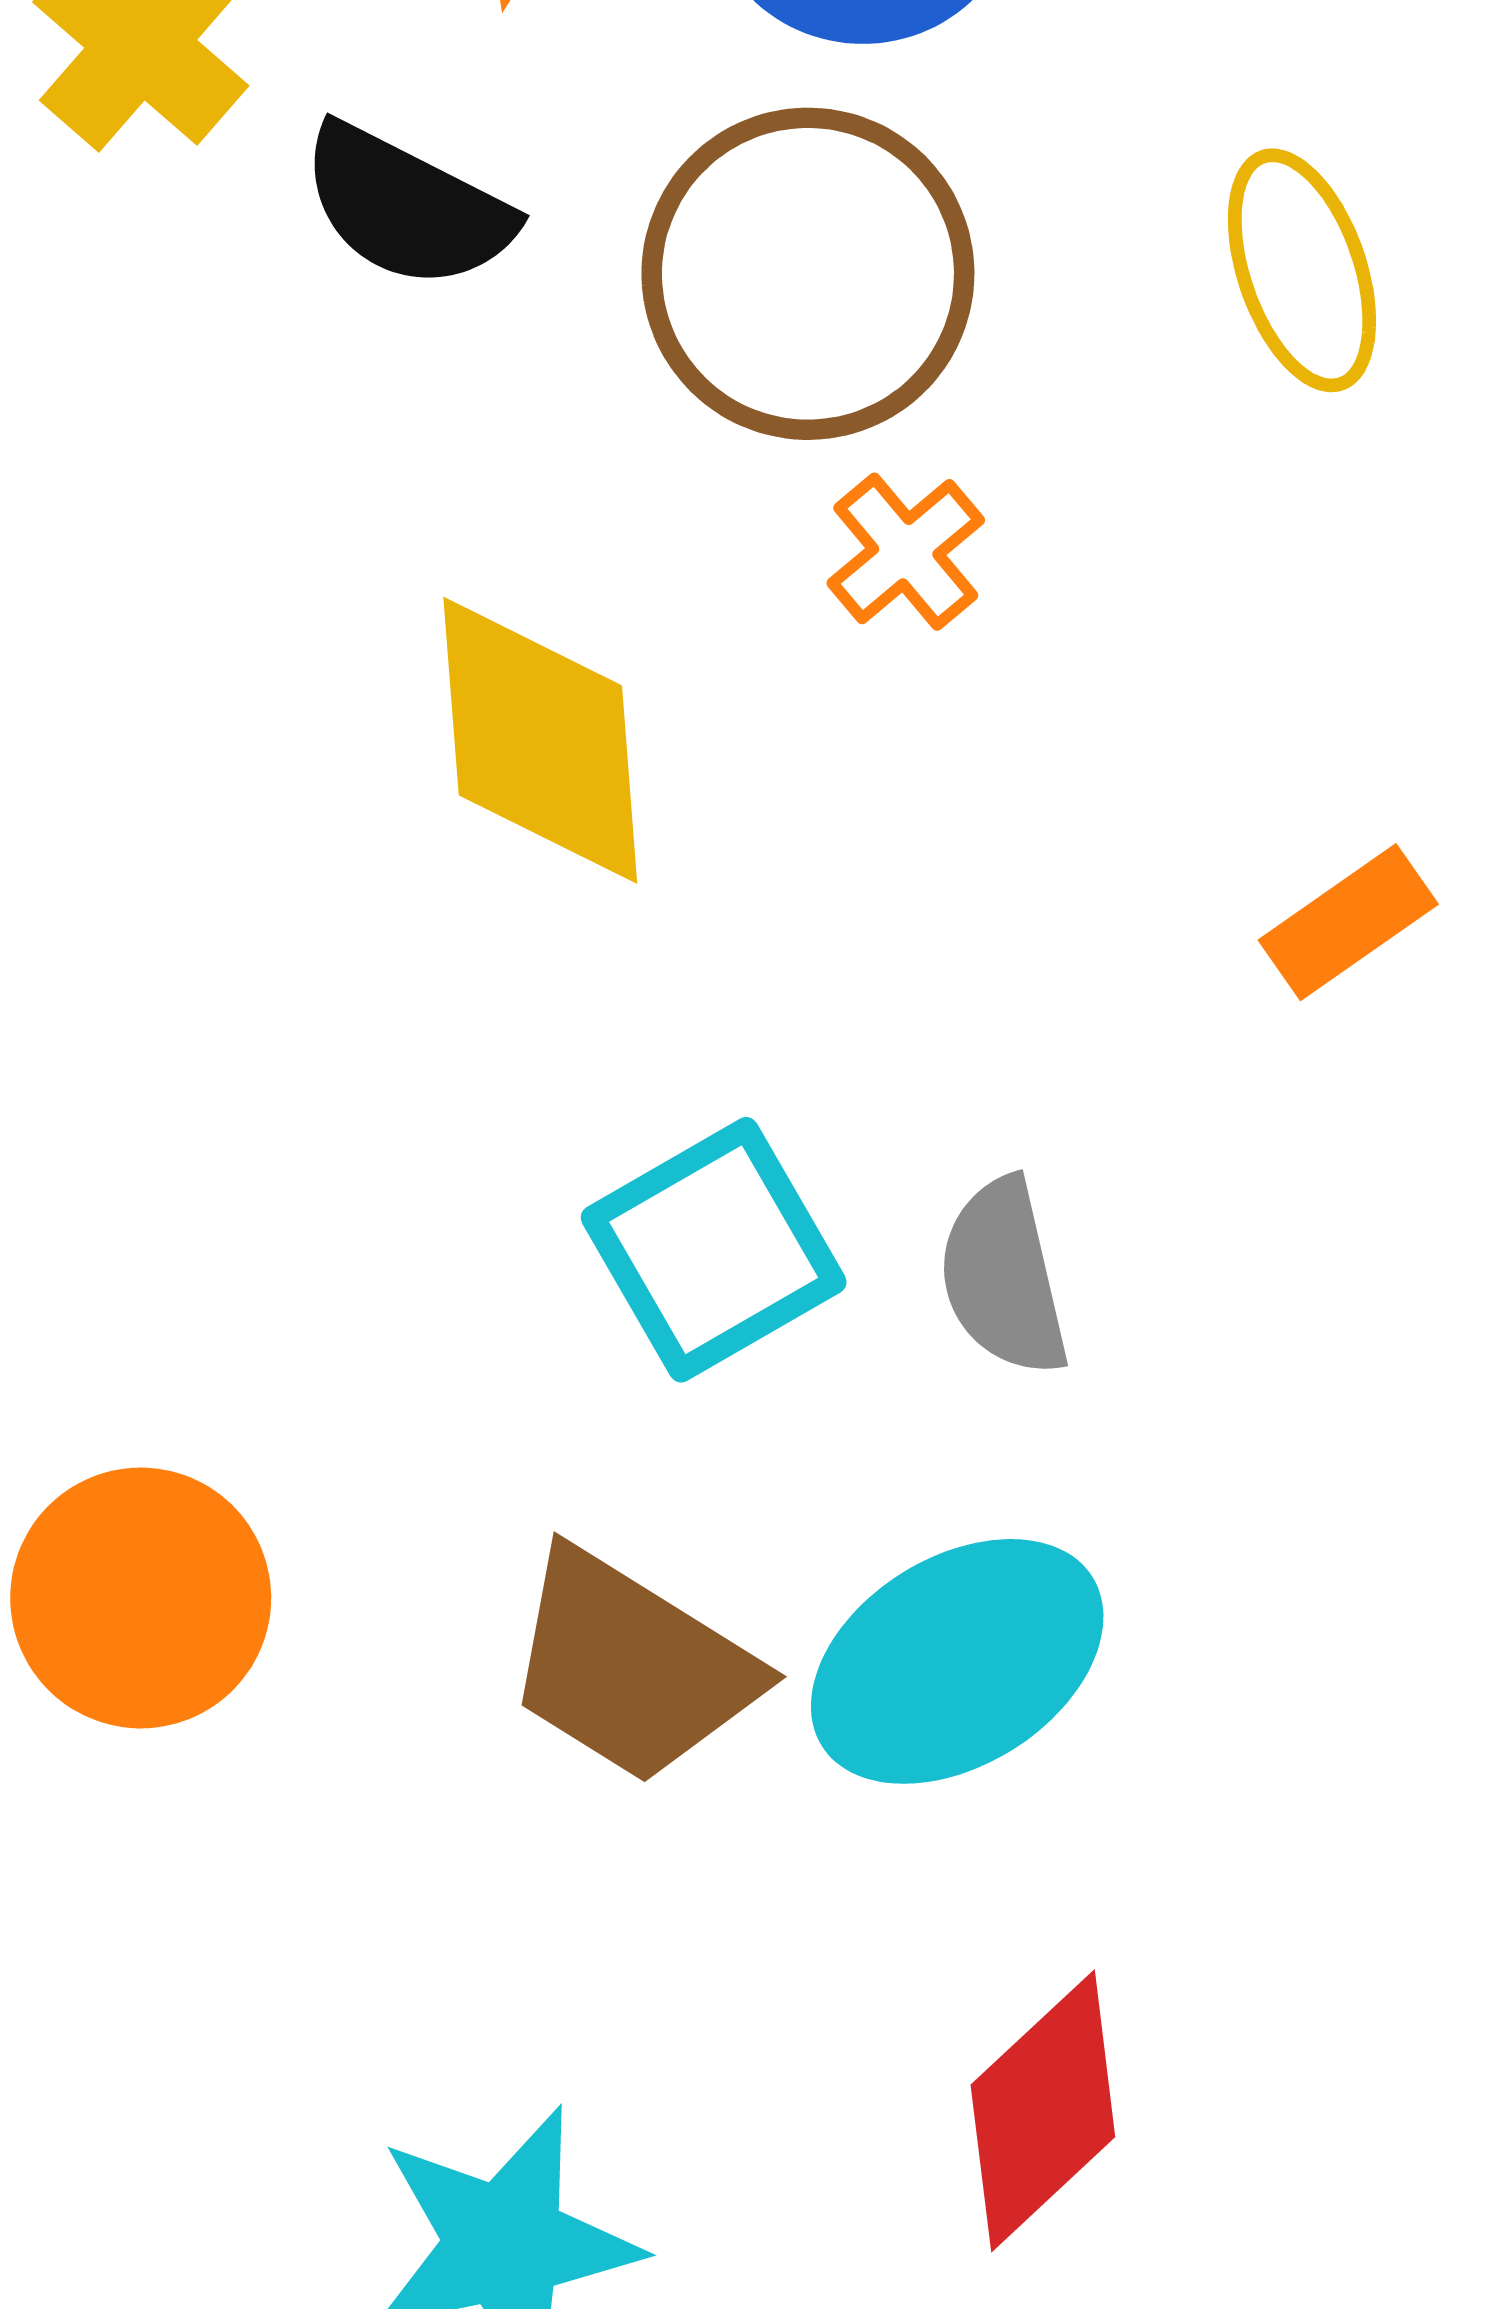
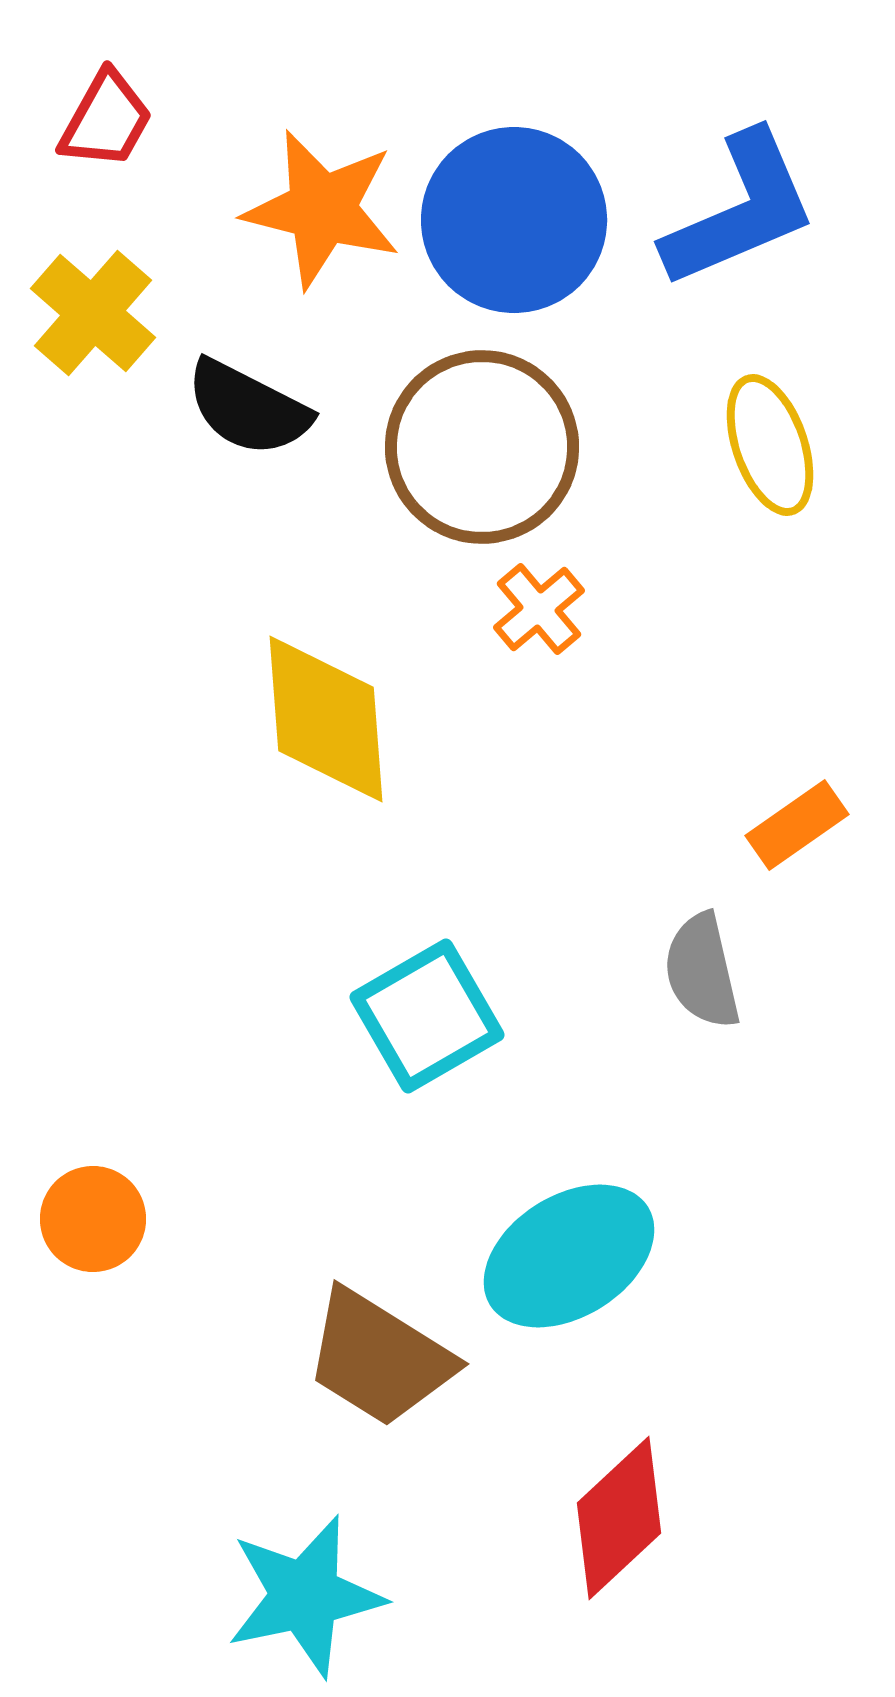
gray semicircle: (1003, 1277) -> (702, 971), moved
orange circle: (141, 1598) -> (93, 1219), size x0.7
brown trapezoid: (631, 1667) -> (379, 1358), moved

